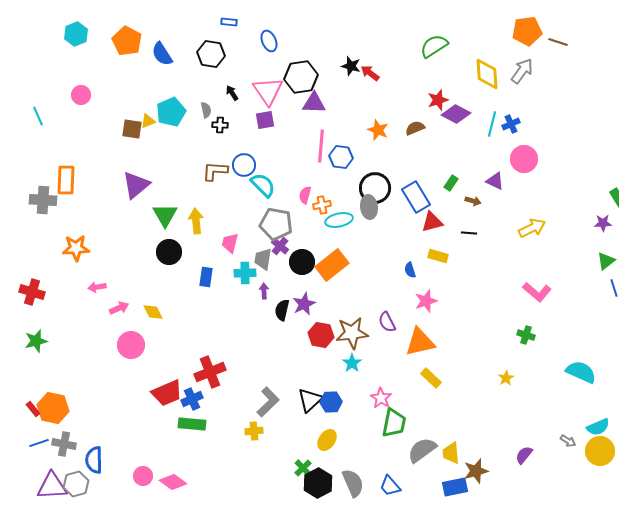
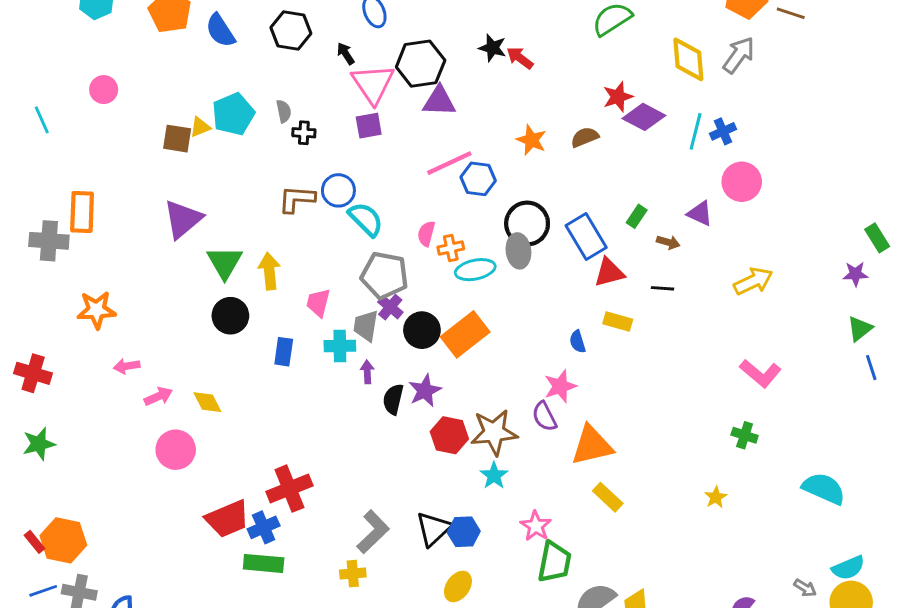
black arrow: (232, 93) -> (346, 54), moved
pink line: (321, 146) -> (449, 163), turned 60
pink star: (426, 301) -> (560, 386), moved

